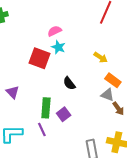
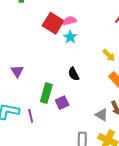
red square: (40, 58) -> (53, 23), moved
gray triangle: (107, 95) -> (102, 115), moved
purple line: (42, 129) -> (31, 116), moved

